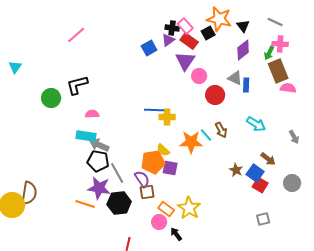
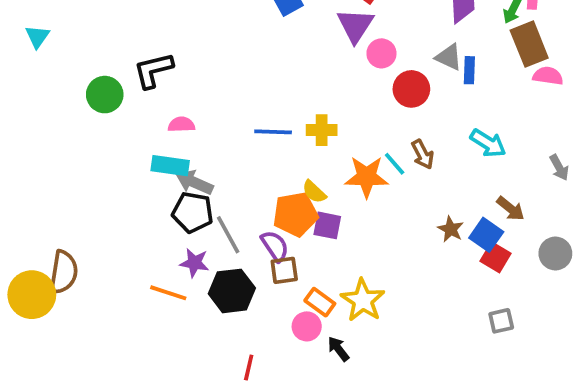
blue line: (154, 110) -> (273, 132), moved
purple star: (99, 188) -> (194, 263), size x0.7

